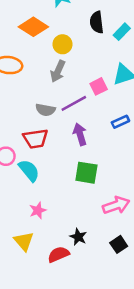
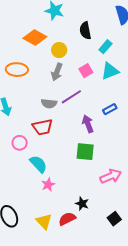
cyan rectangle: (122, 32) -> (105, 47), moved
pink square: (99, 86) -> (86, 71), moved
purple arrow: (80, 134) -> (88, 124), moved
cyan semicircle: (29, 170) -> (38, 164), moved
yellow triangle: (24, 241) -> (44, 221), moved
black square: (119, 244) -> (114, 219), moved

